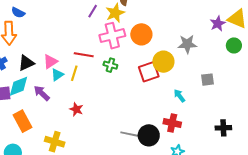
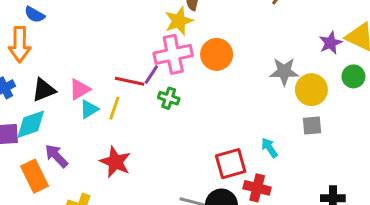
purple line: (93, 11) -> (151, 75), moved
yellow circle: (163, 62) -> (311, 90), moved
red square: (149, 72) -> (231, 164), moved
purple arrow: (42, 93) -> (56, 156), moved
red star: (76, 109) -> (115, 162), size x1.5

